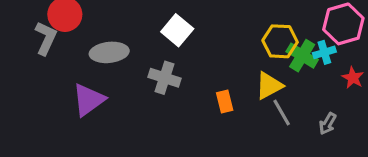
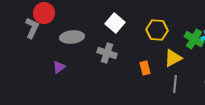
yellow hexagon: (280, 41) -> (157, 30), moved
purple triangle: (89, 100) -> (59, 67), size x0.6
gray line: (282, 113) -> (175, 84), moved, turned 36

